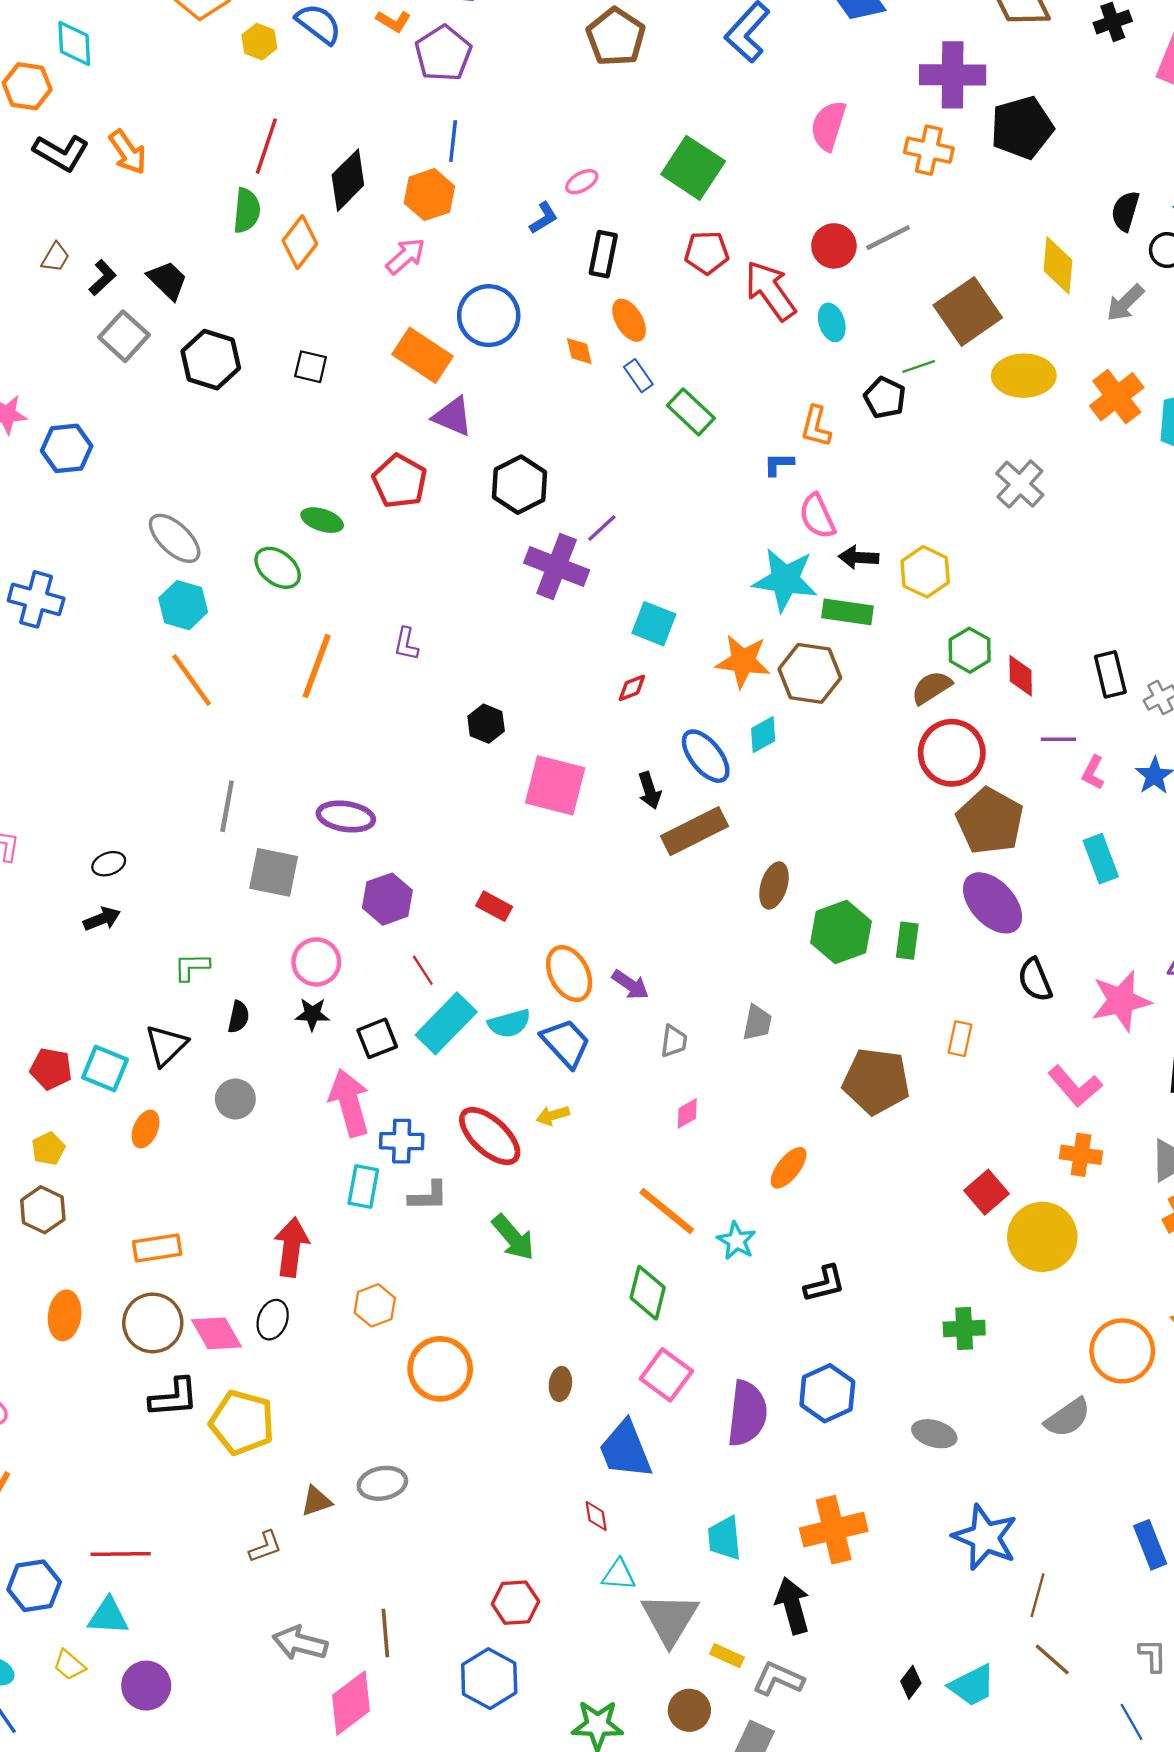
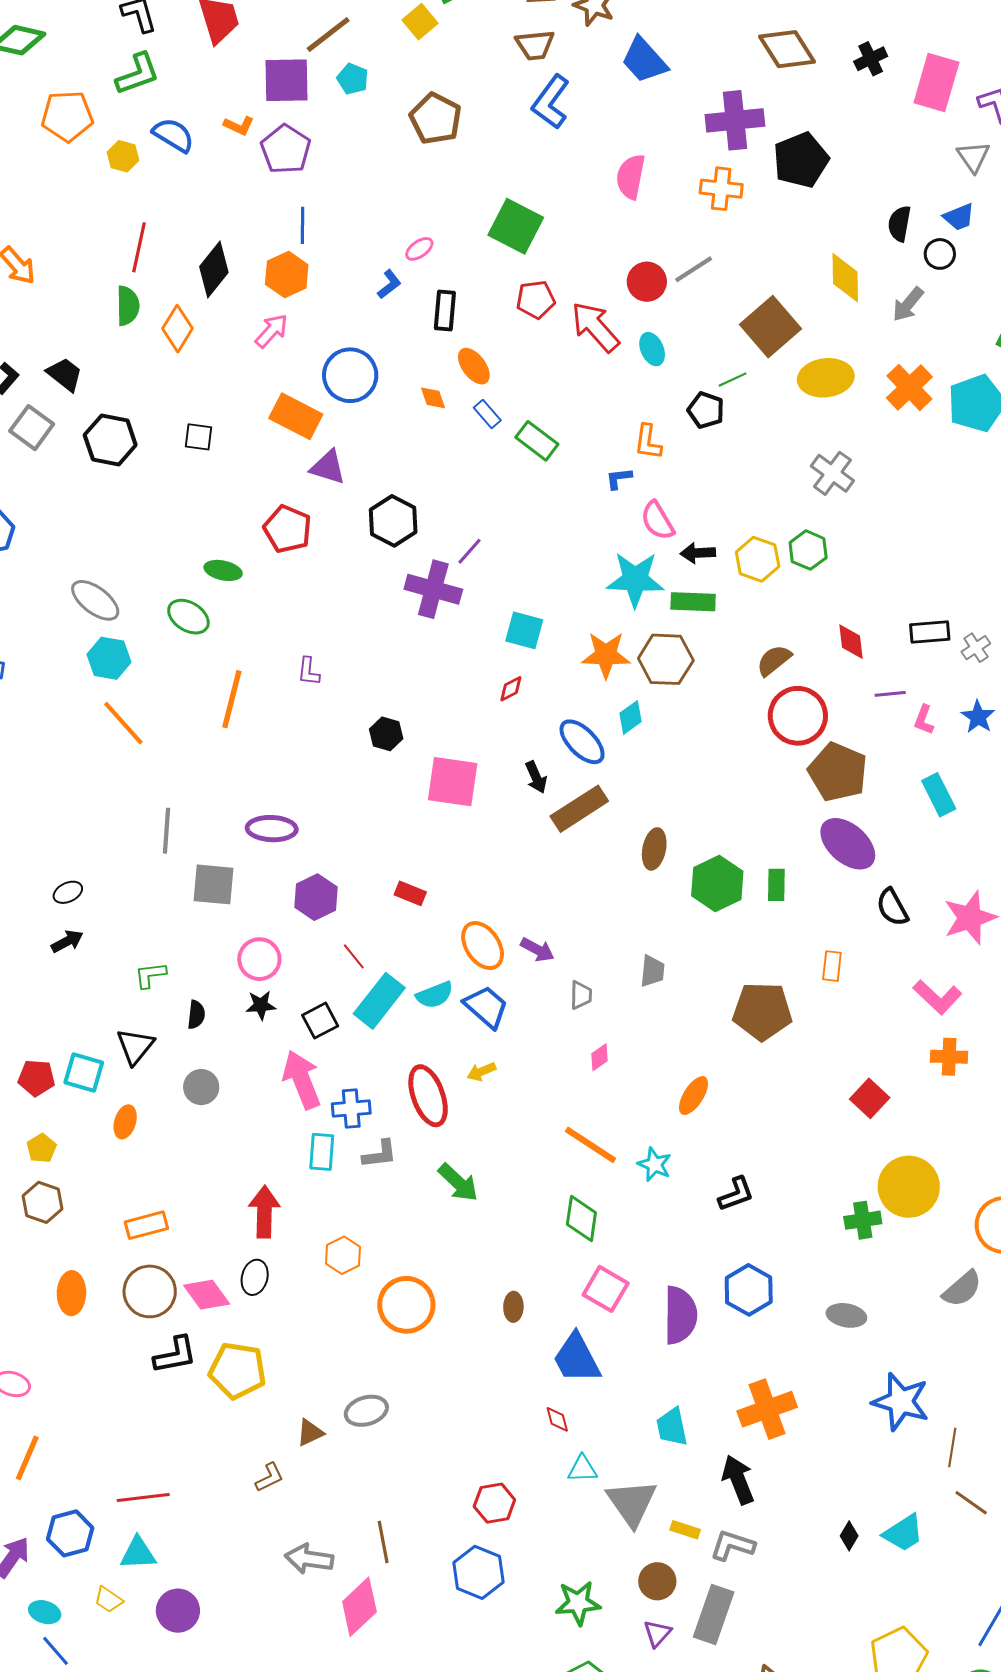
green hexagon: (970, 650) -> (808, 550), moved
black rectangle: (1110, 674) -> (930, 632), turned -75
red ellipse: (490, 1136) -> (428, 1096), turned 34
yellow circle: (1042, 1237) -> (909, 1187), moved

